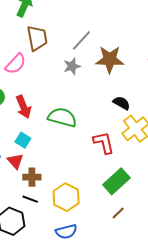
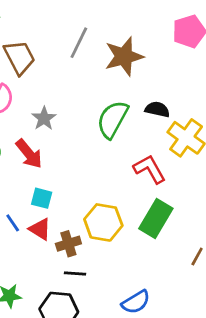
gray star: (72, 66) -> (44, 118), moved
green semicircle: (62, 117) -> (112, 119), moved, turned -60
green rectangle: (116, 181) -> (156, 218), moved
yellow hexagon: (66, 197) -> (103, 222), moved

